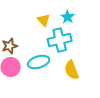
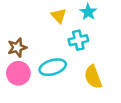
cyan cross: (60, 40) -> (78, 40), size x0.7

